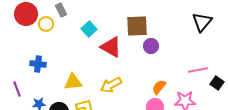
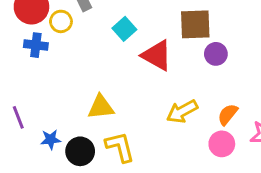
blue cross: (38, 64) -> (36, 45), moved
yellow arrow: (111, 85) -> (182, 111), moved

